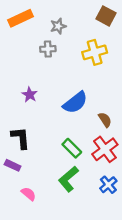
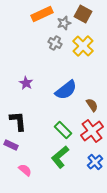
brown square: (106, 16) -> (83, 14), moved
orange rectangle: (21, 18) -> (42, 14), moved
gray star: (58, 26) -> (64, 23), moved
gray cross: (48, 49) -> (55, 43), moved, turned 32
yellow cross: (95, 52) -> (83, 46), turned -30

